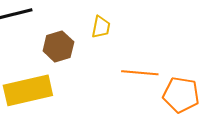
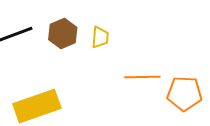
brown hexagon: (58, 46) -> (63, 33), moved

